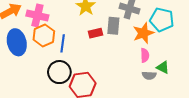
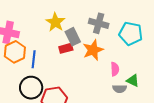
gray rectangle: (113, 26) -> (73, 37), moved, turned -30
orange star: (143, 33) -> (93, 50), moved

